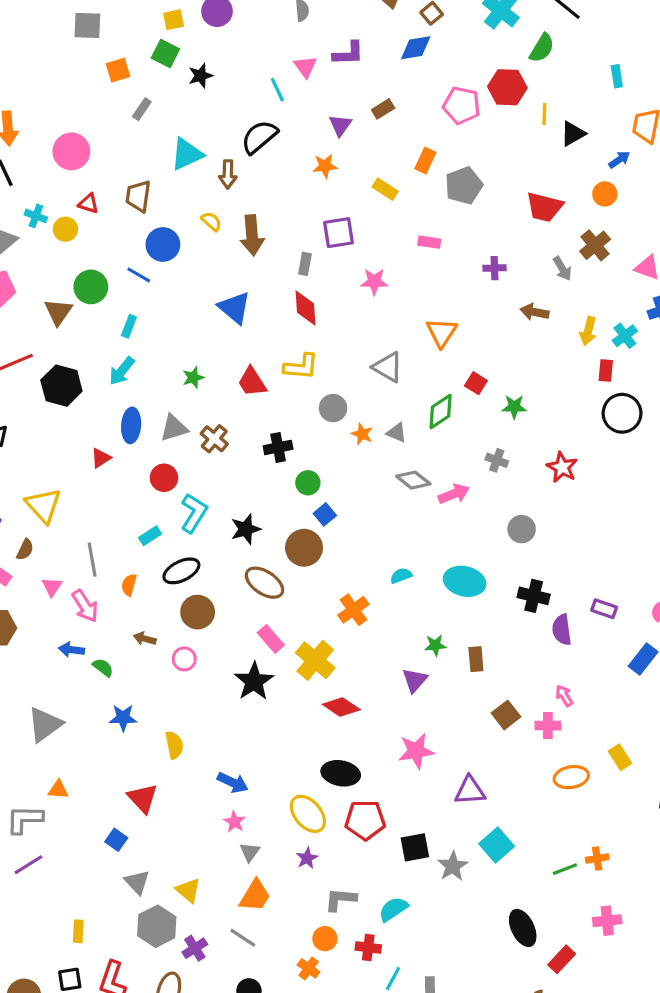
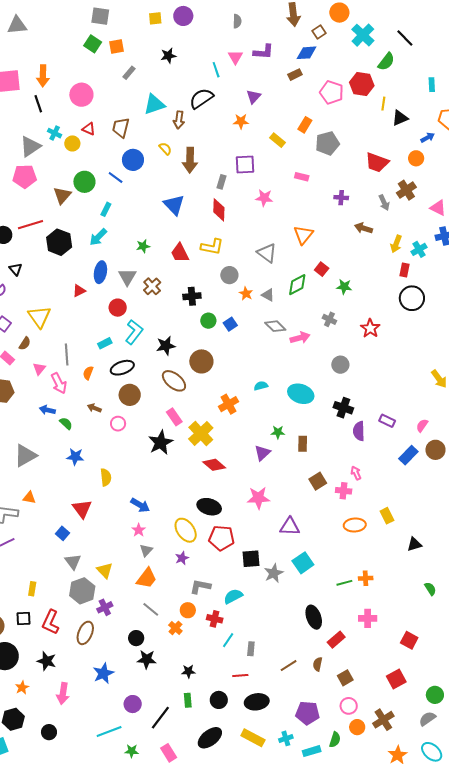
green square: (165, 53) -> (93, 44), moved
brown rectangle: (383, 109) -> (295, 75), moved
gray triangle: (174, 428) -> (127, 277), turned -48
blue square: (325, 514) -> (230, 324), moved
gray line: (243, 938) -> (151, 609), moved

